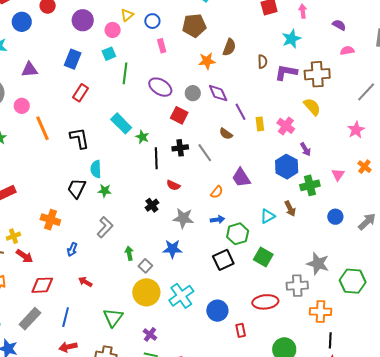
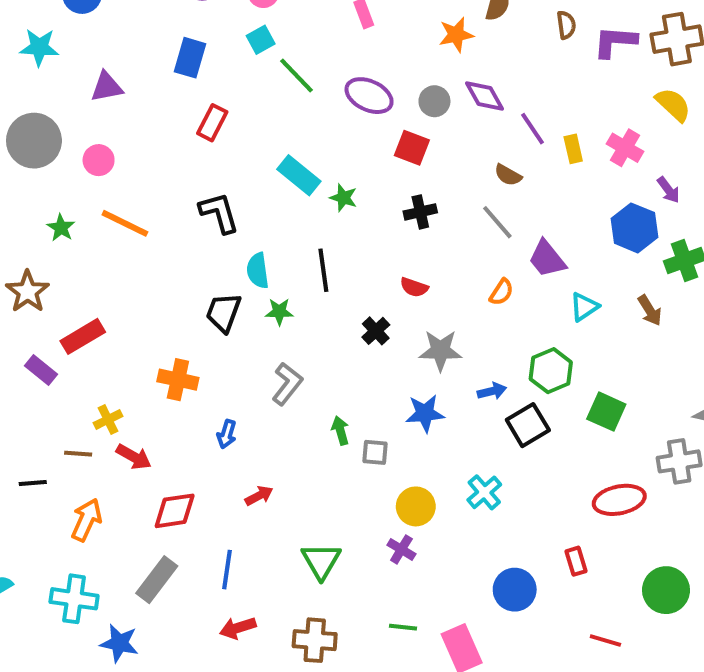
green line: (125, 73) -> (296, 76), turned -45
orange line: (43, 128) -> (125, 223), moved, turned -35
gray line: (205, 153) -> (497, 222), moved
black line: (156, 158) -> (323, 270), moved
cyan triangle: (268, 216) -> (584, 307), moved
blue arrow: (218, 220) -> (492, 391), moved
gray square: (145, 266) -> (375, 452), turned -32
red arrow: (85, 282) -> (259, 496), turned 128
yellow circle: (146, 292) -> (416, 506), moved, size x0.7
cyan cross: (181, 296) -> (484, 492), moved, size x0.7
blue circle: (217, 311) -> (515, 590), moved
purple cross: (150, 334) -> (401, 549), moved

